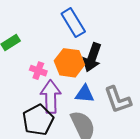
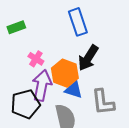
orange hexagon: (69, 63) -> (65, 73), moved

